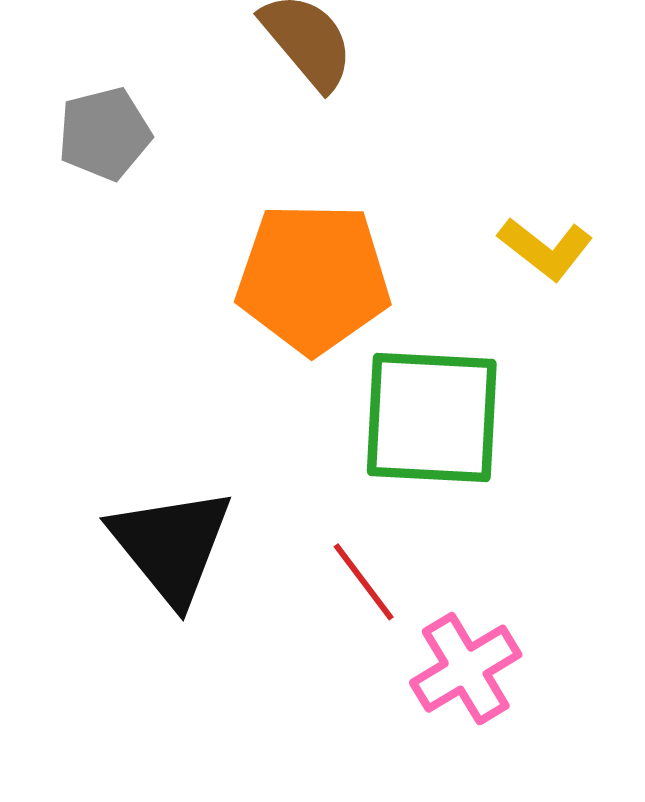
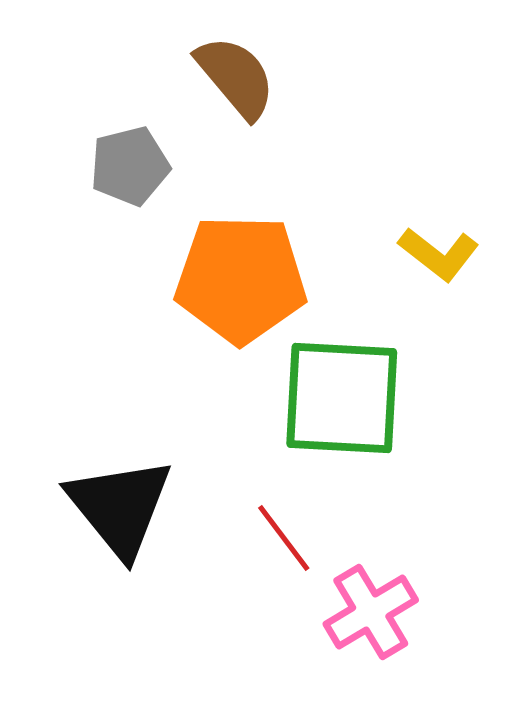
gray pentagon: (104, 134) -> (130, 166), moved

